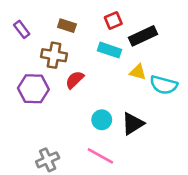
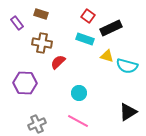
red square: (113, 20) -> (88, 16), turned -32
brown rectangle: (67, 26) -> (41, 14), moved
purple hexagon: (33, 89) -> (25, 83), moved
black triangle: (133, 124) -> (128, 112), moved

